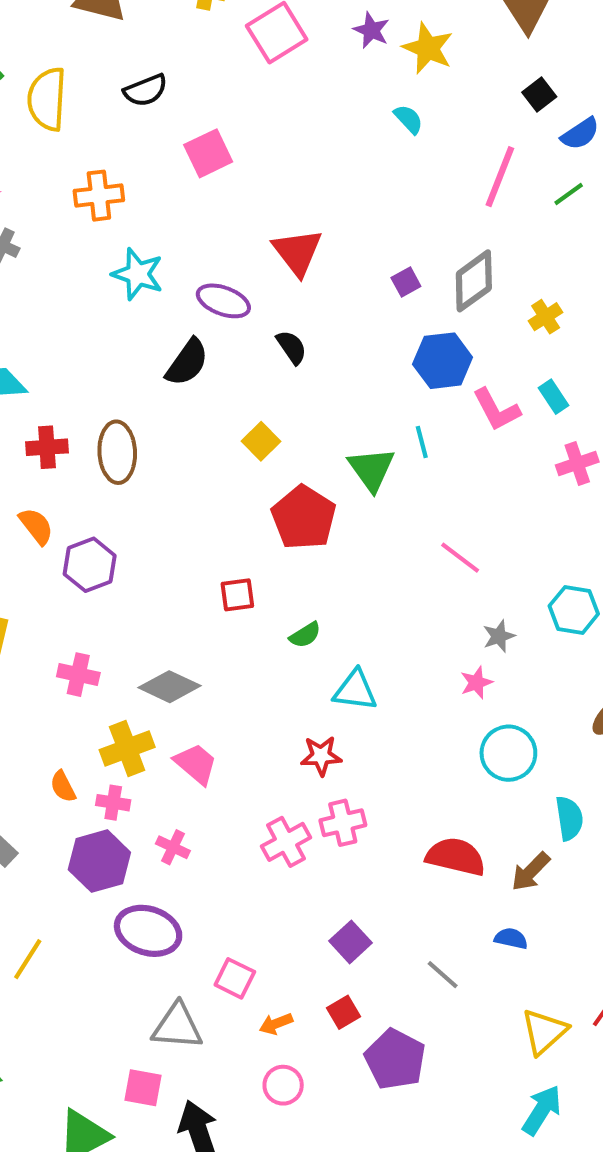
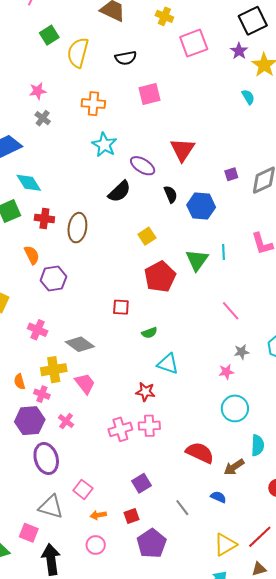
blue hexagon: (443, 361) -> (201, 206), moved
purple ellipse: (148, 931) -> (46, 459), turned 44

